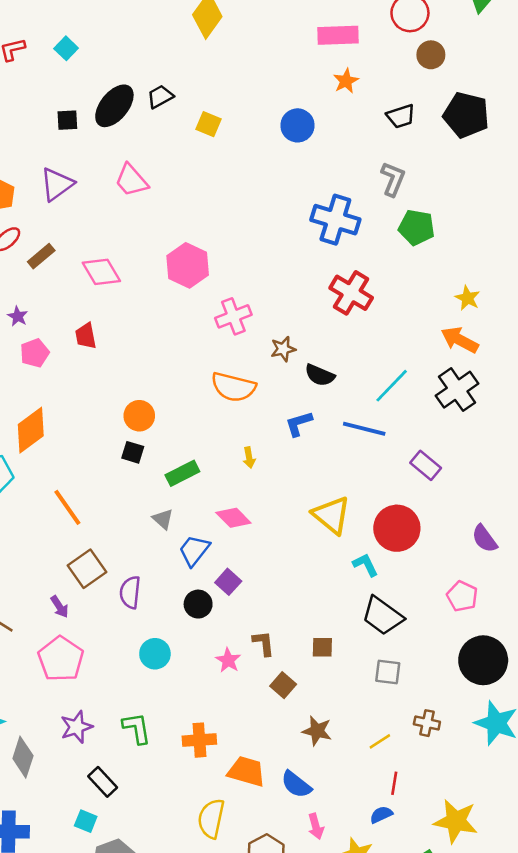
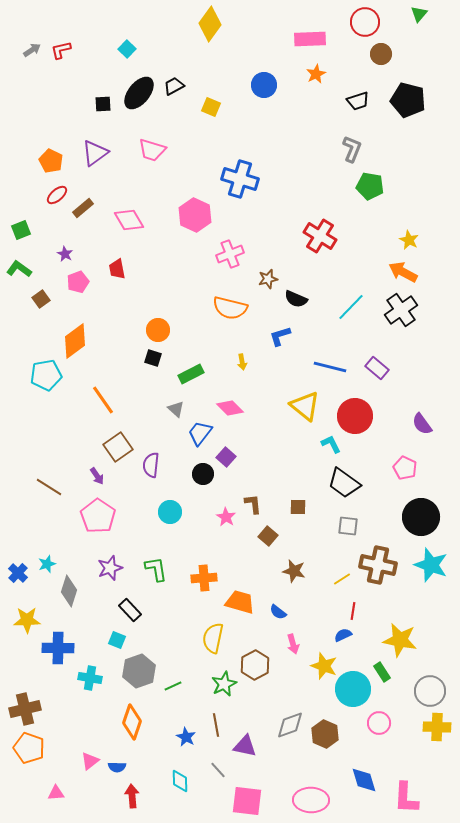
cyan square: (66, 48) -> (127, 49), moved
blue circle: (297, 125) -> (264, 85), moved
pink trapezoid: (131, 180) -> (152, 150), turned -32
blue cross: (335, 220) -> (240, 179), moved
blue line: (364, 429) -> (330, 367), moved
brown cross: (427, 723) -> (378, 565), size x1.8
blue semicircle: (296, 785) -> (278, 612), size x0.7

